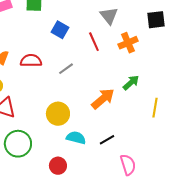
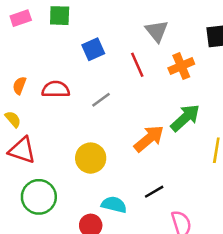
blue square: (60, 30) -> (93, 49), turned 36
green arrow: (131, 83) -> (185, 118), size x1.4
cyan semicircle: (76, 138) -> (114, 205), moved

